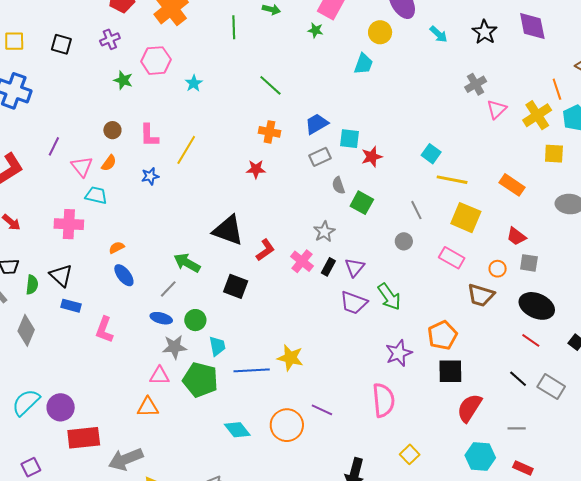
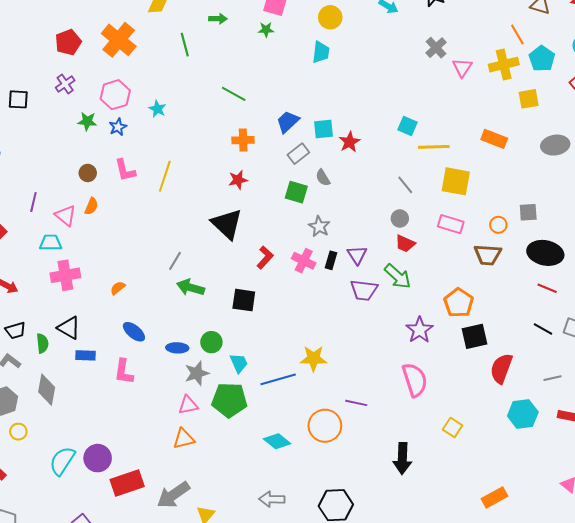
yellow cross: (537, 115) -> (504, 65), turned 32
blue star: (150, 176) -> (118, 127), moved
cyan trapezoid: (96, 195) -> (51, 243), moved
green square: (362, 203) -> (296, 192), moved
black triangle: (228, 230) -> (227, 224), moved, turned 36
red trapezoid: (516, 236) -> (405, 244), moved
blue ellipse: (124, 275) -> (134, 332), moved
gray line: (168, 289) -> (175, 261), moved

